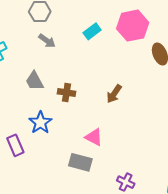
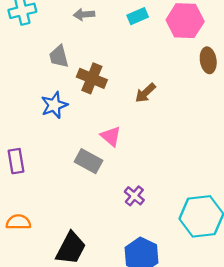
gray arrow: (47, 41) -> (84, 14), turned 126
brown cross: (66, 93) -> (92, 78), size x1.4
purple rectangle: (15, 145) -> (16, 161), moved

